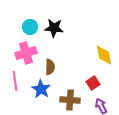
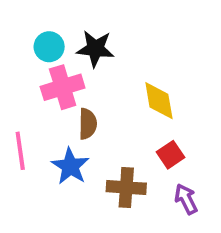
pink cross: (26, 53) -> (63, 87), moved
yellow diamond: (104, 55) -> (159, 101), moved

